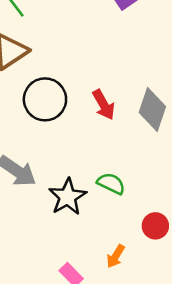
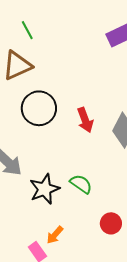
orange arrow: (116, 256) -> (55, 235), moved

